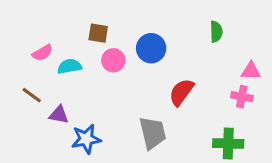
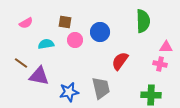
green semicircle: (216, 32) -> (143, 21), size x1.6
pink semicircle: (42, 53) -> (26, 23), moved
purple triangle: (59, 115) -> (39, 76), size x1.5
blue star: (86, 139) -> (69, 92), moved

